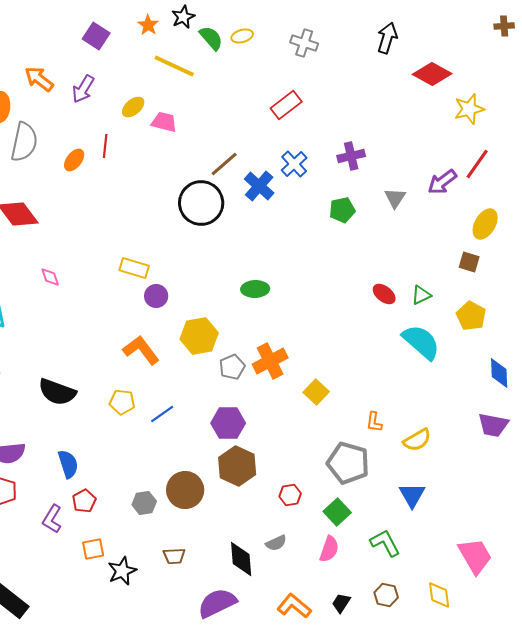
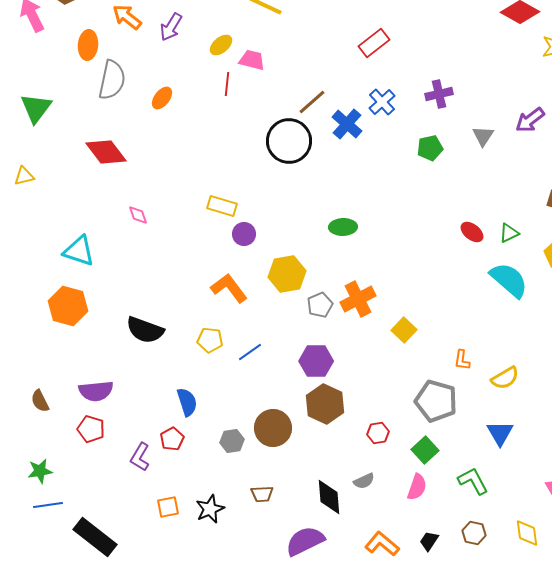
red line: (105, 146) -> (227, 84), moved
blue semicircle: (68, 464) -> (187, 402), moved
orange square: (93, 549) -> (168, 507), moved

